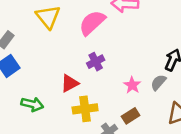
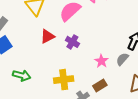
purple cross: (96, 62) -> (72, 42), turned -32
red triangle: (70, 83) -> (47, 36), moved

